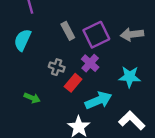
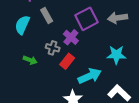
gray rectangle: (68, 31) -> (47, 16), moved
purple cross: (90, 63) -> (71, 37), moved
green arrow: (32, 98) -> (30, 60), moved

